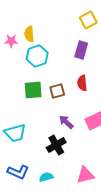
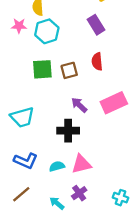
pink star: (11, 41) -> (19, 26), moved
purple rectangle: (81, 50) -> (96, 25), turned -48
black cross: (56, 145) -> (68, 131), turned 30
pink triangle: (85, 175) -> (81, 164), moved

